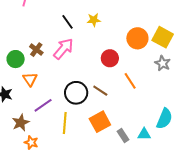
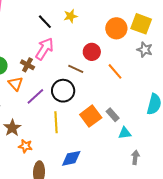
brown cross: (36, 50) -> (27, 65), moved
brown line: (100, 91) -> (76, 69), moved
purple line: (43, 105) -> (35, 96), moved
cyan triangle: (144, 134) -> (125, 133), moved
gray rectangle: (123, 135) -> (113, 115), moved

